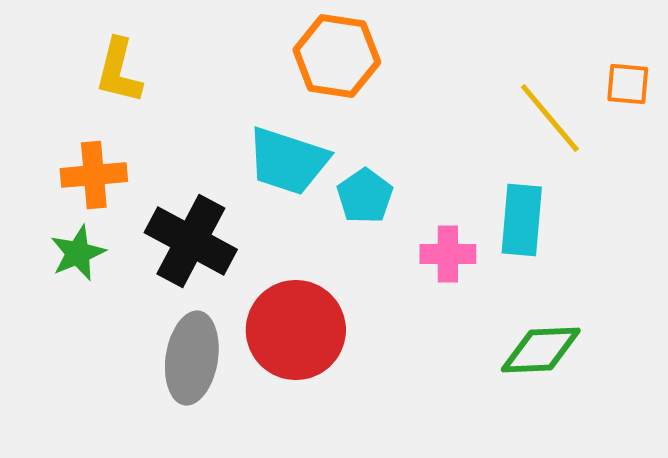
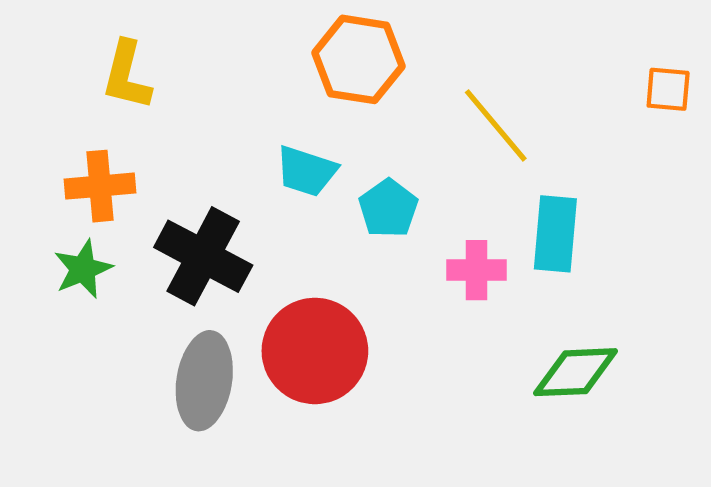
yellow line: (550, 118) -> (496, 125), moved
cyan trapezoid: (288, 161) -> (306, 171), size x0.7

